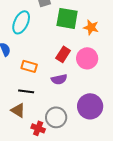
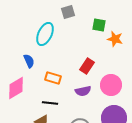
green square: (67, 18) -> (99, 25), moved, size x0.6
pink circle: (87, 58) -> (111, 85), moved

